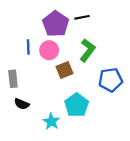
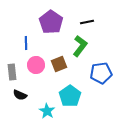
black line: (82, 17) -> (87, 22), moved
pink circle: (49, 50) -> (36, 65), moved

